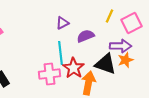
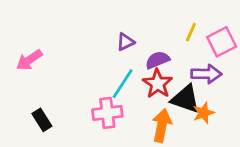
cyan line: (61, 53) -> (123, 84), turned 40
orange star: (126, 60) -> (204, 113), moved
red star: (74, 68) -> (158, 84), moved

